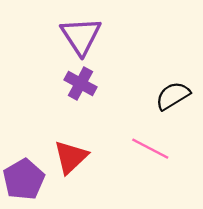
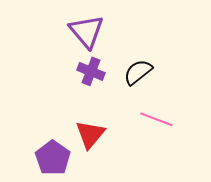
black semicircle: (173, 96) -> (138, 72), moved

